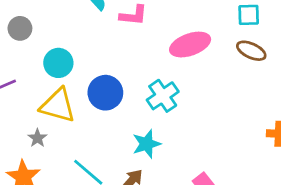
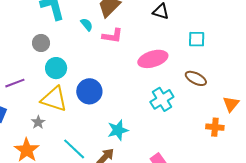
gray circle: (20, 28) -> (41, 43), moved
brown ellipse: (251, 51) -> (196, 78), moved
cyan cross: (163, 96) -> (162, 99), moved

